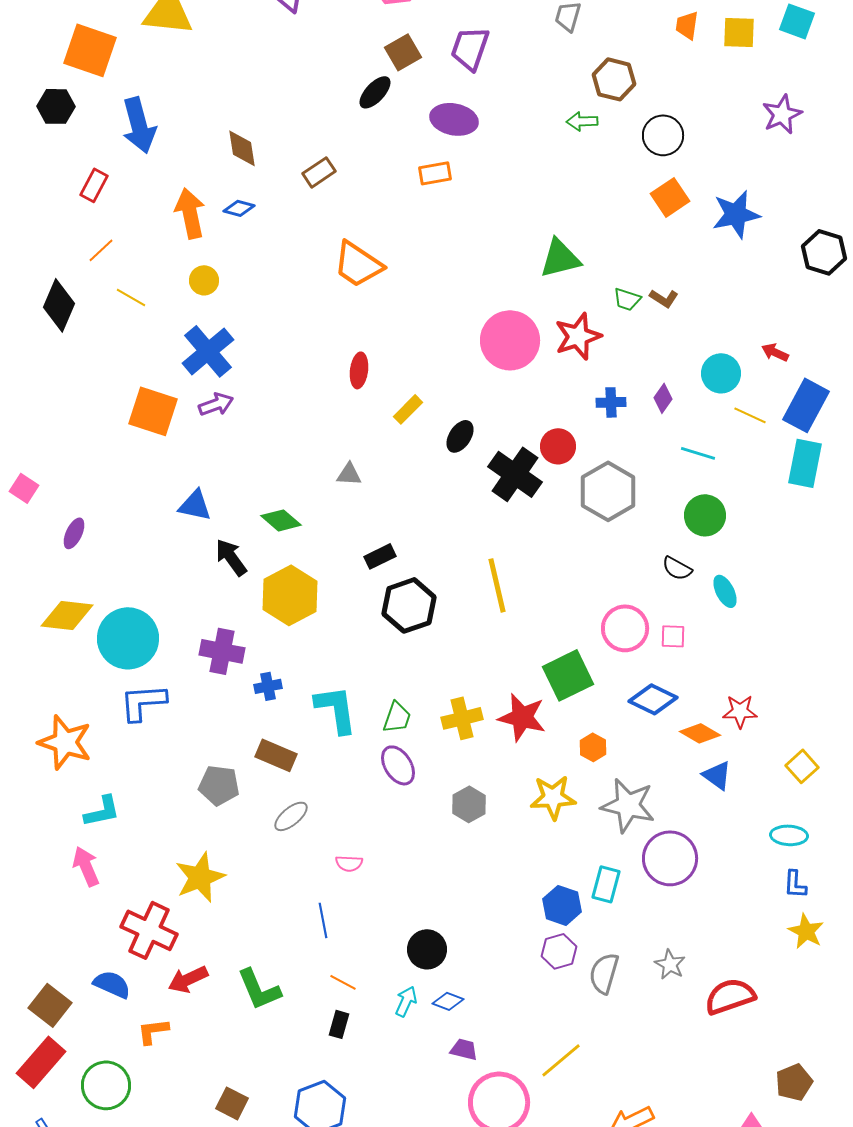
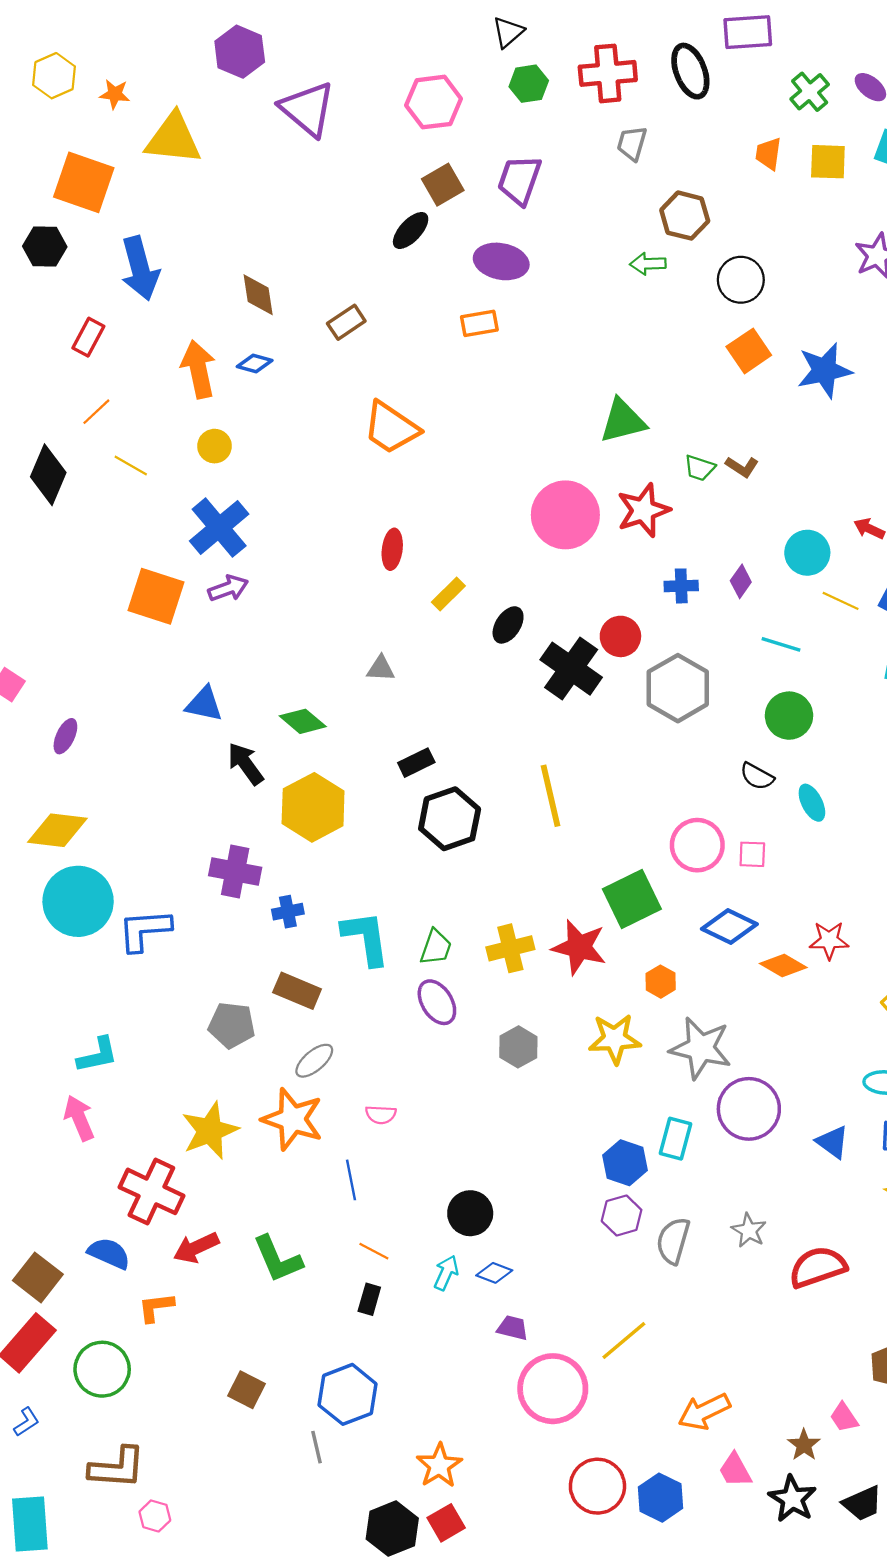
cyan circle: (128, 638) -> (78, 901), moved
orange star: (65, 742) -> (292, 1119), moved
blue triangle: (717, 775) -> (833, 1142), moved

